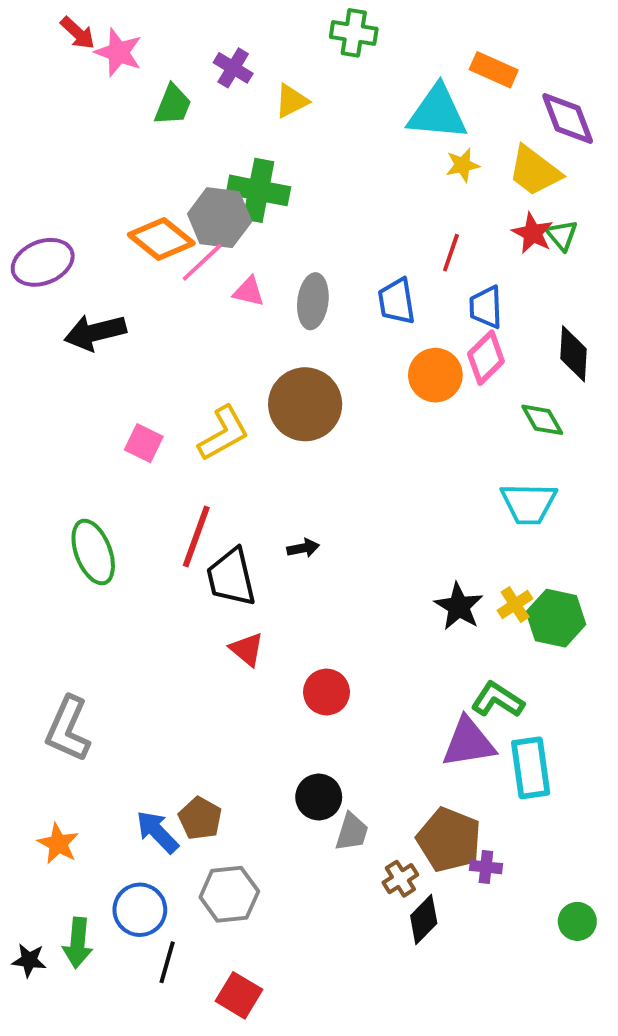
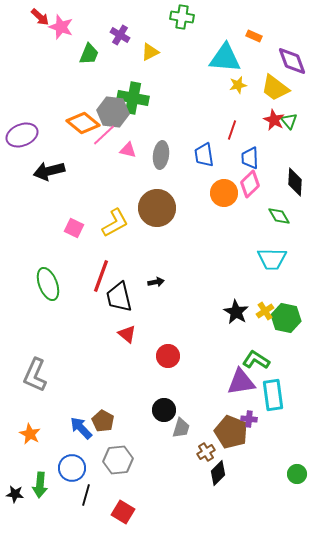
orange rectangle: (494, 70) -> (254, 36), size x0.7
purple cross: (486, 867) -> (249, 419), moved

